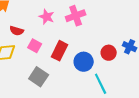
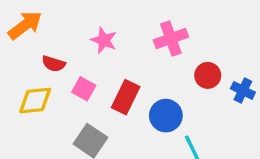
pink cross: (76, 16) -> (171, 39), moved
red circle: (109, 53) -> (208, 75), moved

